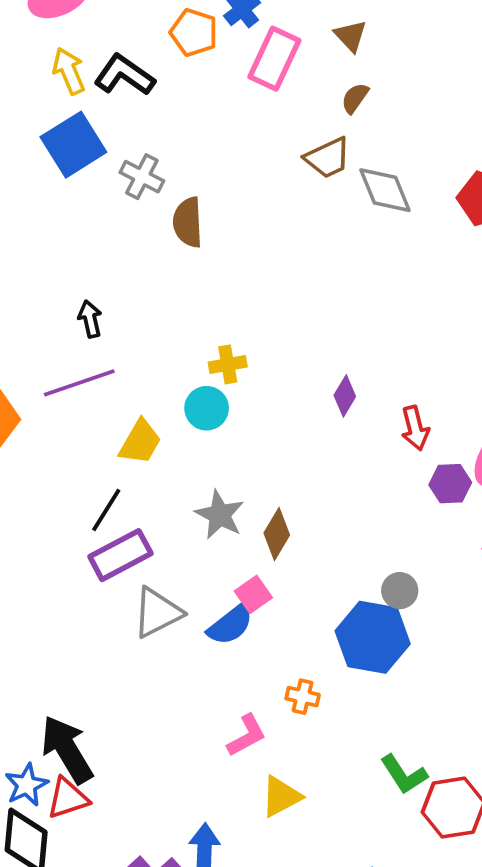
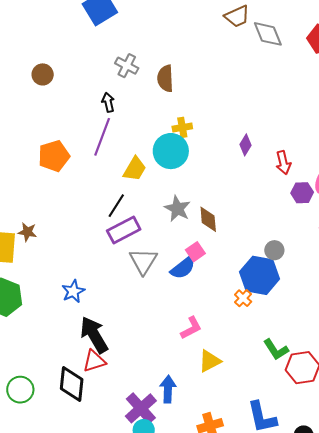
gray cross: (142, 177) -> (127, 66), moved
brown semicircle: (188, 222) -> (165, 78), moved
purple line: (79, 383) -> (102, 137), turned -51
cyan circle: (207, 408) -> (171, 151), size x1.5
brown diamond: (277, 534) -> (208, 219), turned -36
gray triangle: (157, 613) -> (143, 261), turned -32
orange cross: (303, 697) -> (243, 298), moved, turned 30
blue star: (26, 785) -> (73, 291), moved

